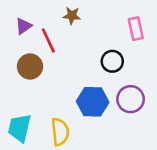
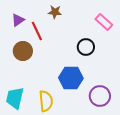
pink rectangle: (136, 29) -> (104, 22), turned -36
purple circle: (131, 99) -> (100, 96), moved

